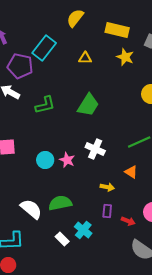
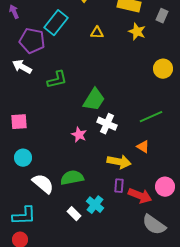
green trapezoid: (88, 105) -> (94, 100), moved
cyan circle: (45, 160) -> (23, 158), moved
yellow arrow: (107, 187) -> (119, 162), size x1.6
red arrow: (128, 221) -> (140, 196), size x1.6

